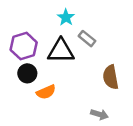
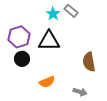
gray rectangle: (87, 39) -> (71, 11), moved
orange semicircle: (46, 92) -> (47, 82), moved

